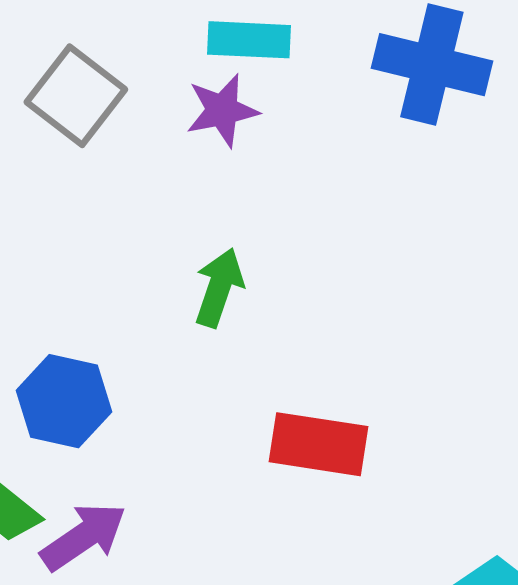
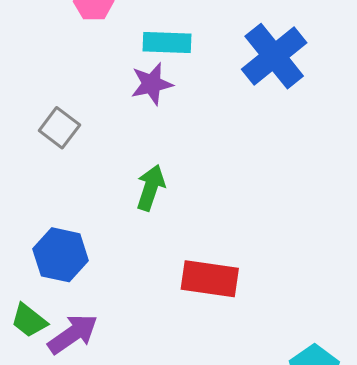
blue cross: (432, 65) -> (274, 56), turned 38
gray square: (76, 96) -> (59, 128), moved, size x0.7

